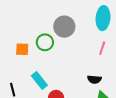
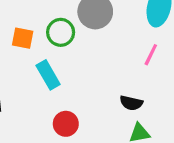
cyan rectangle: (39, 81) -> (48, 75), moved

